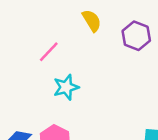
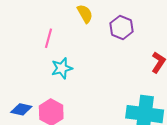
pink line: (49, 52) -> (49, 38), turned -30

